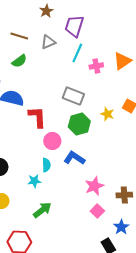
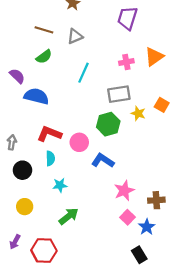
purple trapezoid: (74, 26) -> (127, 18), moved
cyan line: (77, 53) -> (84, 73), moved
gray rectangle: (73, 96) -> (119, 94), moved, turned -30
red L-shape: (37, 117) -> (49, 134), moved, turned -65
cyan semicircle: (46, 165) -> (50, 158), moved
blue star: (121, 227) -> (147, 227), moved

